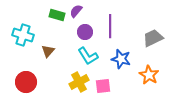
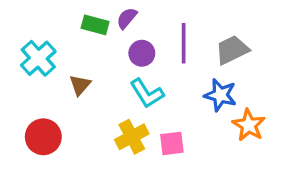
cyan cross: (23, 35) -> (38, 58), turned 30
gray trapezoid: (153, 38) -> (232, 50), moved
blue star: (121, 59) -> (220, 95), moved

